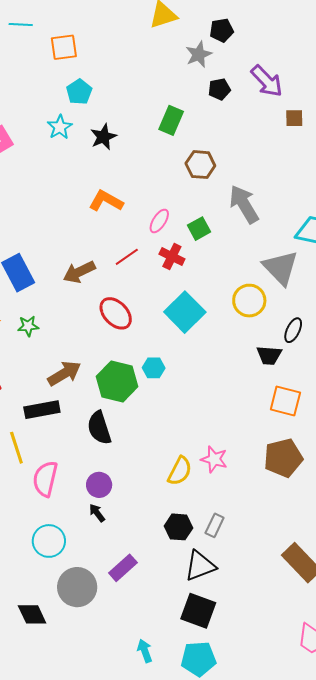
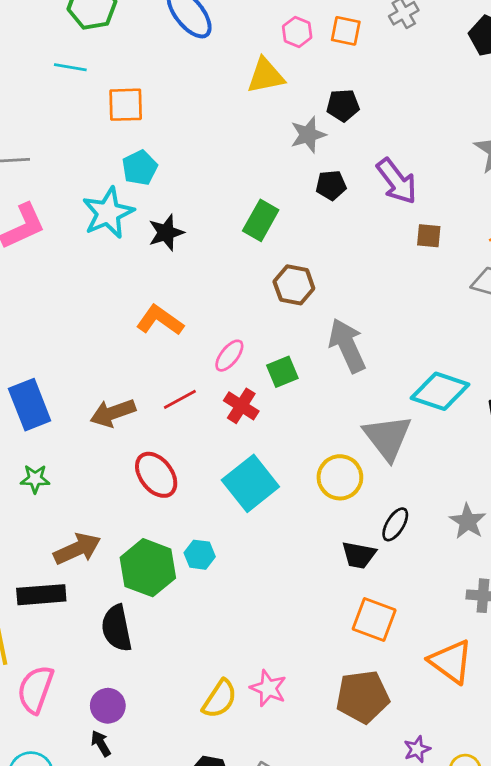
cyan star: (60, 127) -> (108, 213), size x1.5

